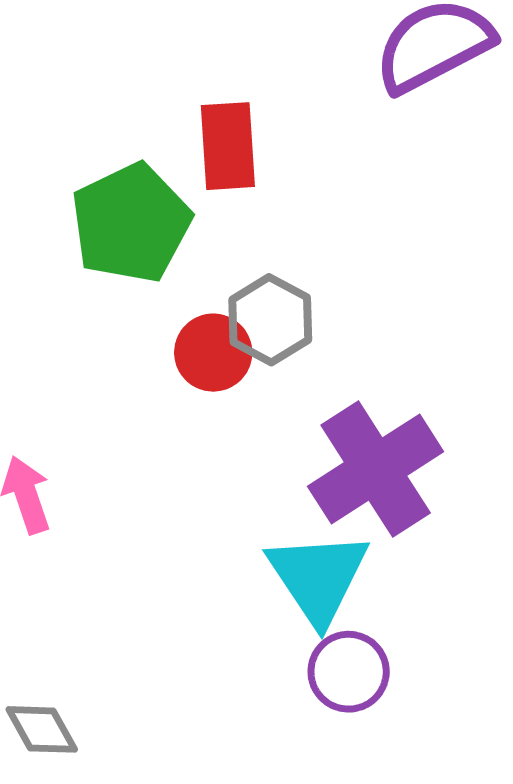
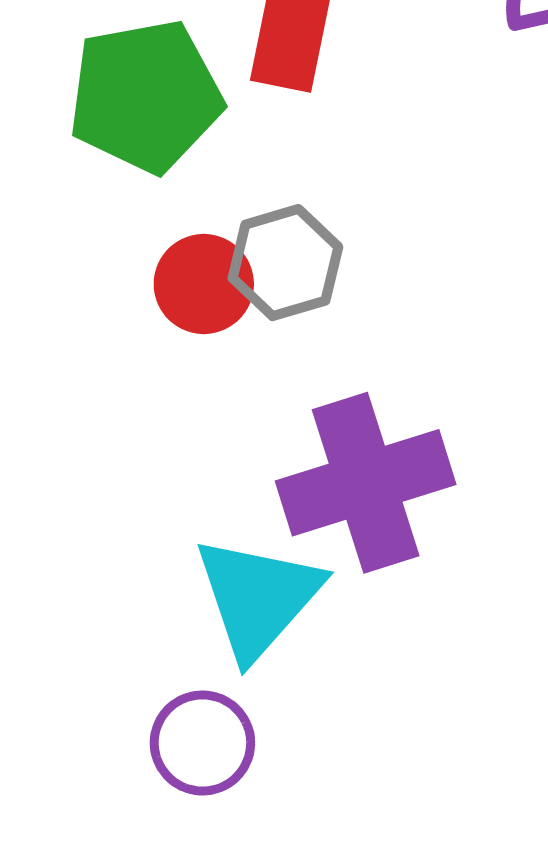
purple circle: (349, 672) -> (202, 743), moved

